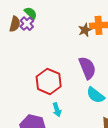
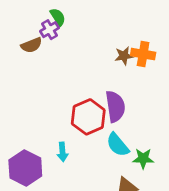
brown semicircle: (15, 24) -> (31, 45), moved, turned 42
red hexagon: (49, 81) -> (88, 117), moved

